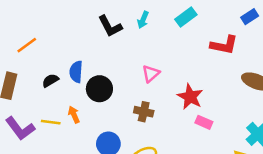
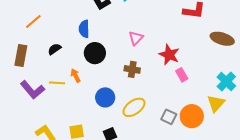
blue semicircle: (76, 72) -> (84, 29), moved
pink rectangle: (204, 122) -> (182, 75), turned 40

